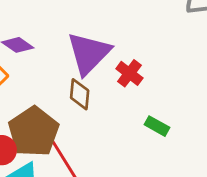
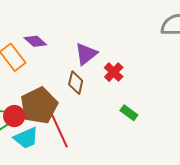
purple triangle: (89, 53) -> (86, 54), size x0.7

